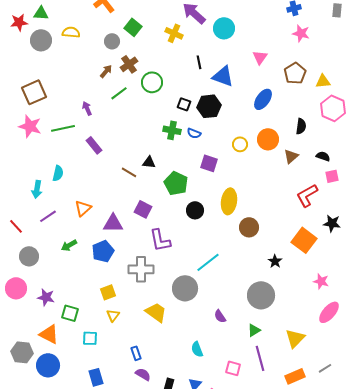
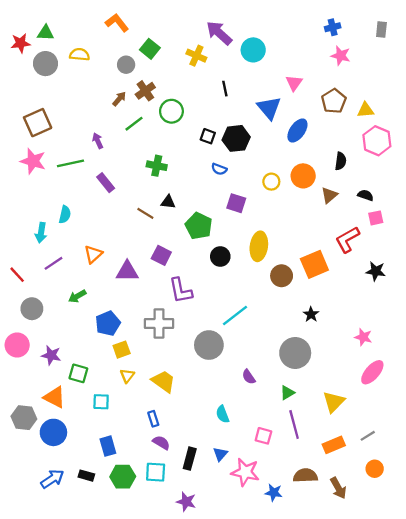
blue triangle: (223, 76) -> (269, 108), moved, turned 30
green cross: (172, 130) -> (157, 166), moved
orange square: (304, 240) -> (314, 264), moved, turned 30
blue pentagon: (103, 251) -> (108, 323), moved
yellow trapezoid: (156, 312) -> (164, 381), moved

